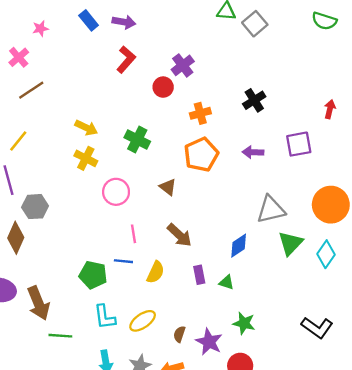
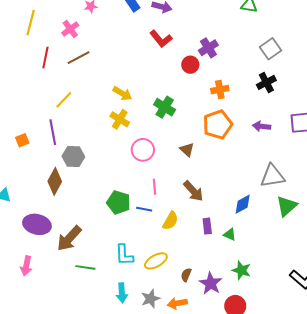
gray square: (255, 24) -> (270, 49), moved
red L-shape: (126, 60) -> (161, 39), turned 95
green pentagon: (93, 275) -> (119, 202), moved
brown arrow: (38, 303) -> (69, 238), turned 60

